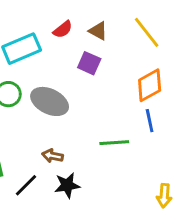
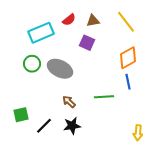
brown triangle: (98, 31) -> (93, 21), turned -40
brown arrow: (52, 156) -> (69, 102), moved, turned 32

